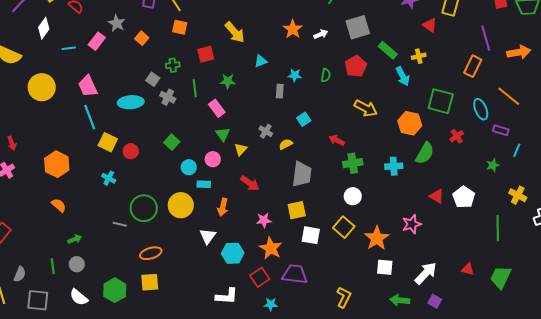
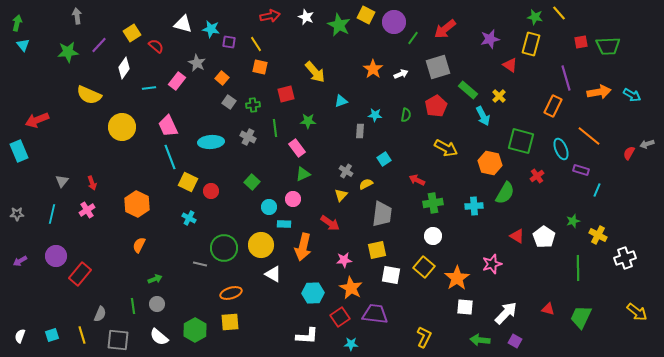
yellow cross: (419, 56) -> (499, 96), turned -32
gray square: (153, 79) -> (229, 102), moved
green triangle: (223, 134) -> (303, 174), turned 42
yellow triangle: (241, 149) -> (341, 195), moved
green star: (493, 165) -> (573, 221), moved
orange semicircle: (59, 205) -> (139, 245), turned -105
orange arrow: (223, 207) -> (303, 247), size x1.5
white triangle: (208, 236) -> (273, 274), moved, turned -36

